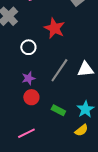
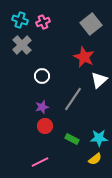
red star: (54, 28) -> (84, 57), moved
white triangle: (85, 69) -> (99, 80), moved, turned -36
cyan star: (85, 109) -> (99, 138), turned 30

